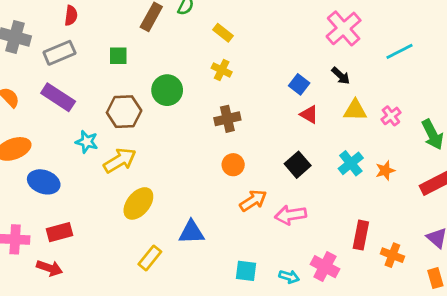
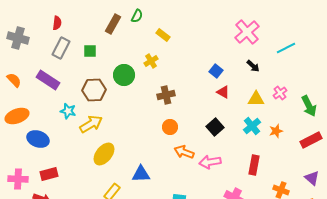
gray rectangle: (59, 53) -> (61, 48), moved, turned -40
yellow cross: (222, 70) -> (151, 61), moved, turned 32
black arrow: (341, 76) -> (253, 66), moved
yellow triangle: (355, 110) -> (256, 99), moved
orange arrow: (253, 201) -> (184, 152), turned -126
red rectangle: (361, 235) -> (254, 165), moved

